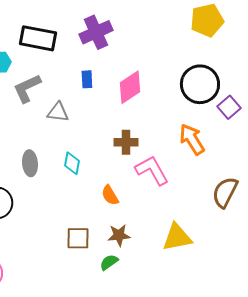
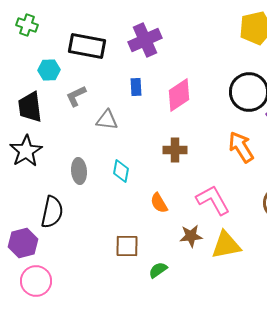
gray L-shape: (27, 88) -> (76, 96), size x0.7
pink L-shape: (152, 170) -> (213, 200), moved
brown star: (119, 235) -> (191, 236), moved

